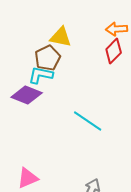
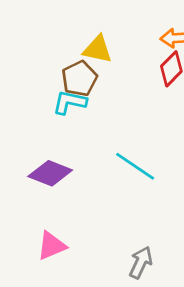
purple diamond: (27, 95) -> (50, 173), moved

